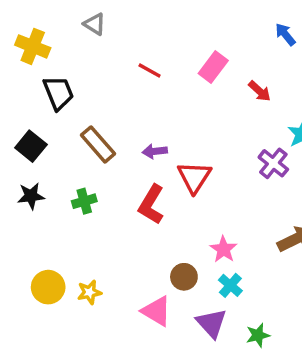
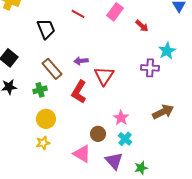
black trapezoid: (58, 93) -> (46, 29), moved
brown rectangle: (98, 144) -> (52, 69), moved
purple cross: (273, 163) -> (150, 68), turned -36
yellow circle: (48, 287) -> (46, 119), moved

